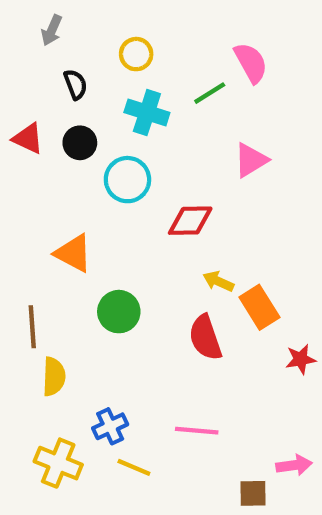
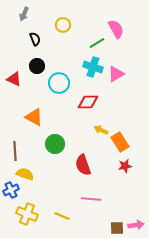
cyan cross: (147, 113) -> (93, 67), moved
red triangle: (28, 138) -> (14, 79), moved
red semicircle: (205, 338) -> (83, 165), moved
red star: (301, 359) -> (125, 166), moved
yellow semicircle: (54, 377) -> (25, 174), turned -72
blue cross: (110, 426) -> (11, 190), moved
pink arrow: (294, 465) -> (136, 225), moved

